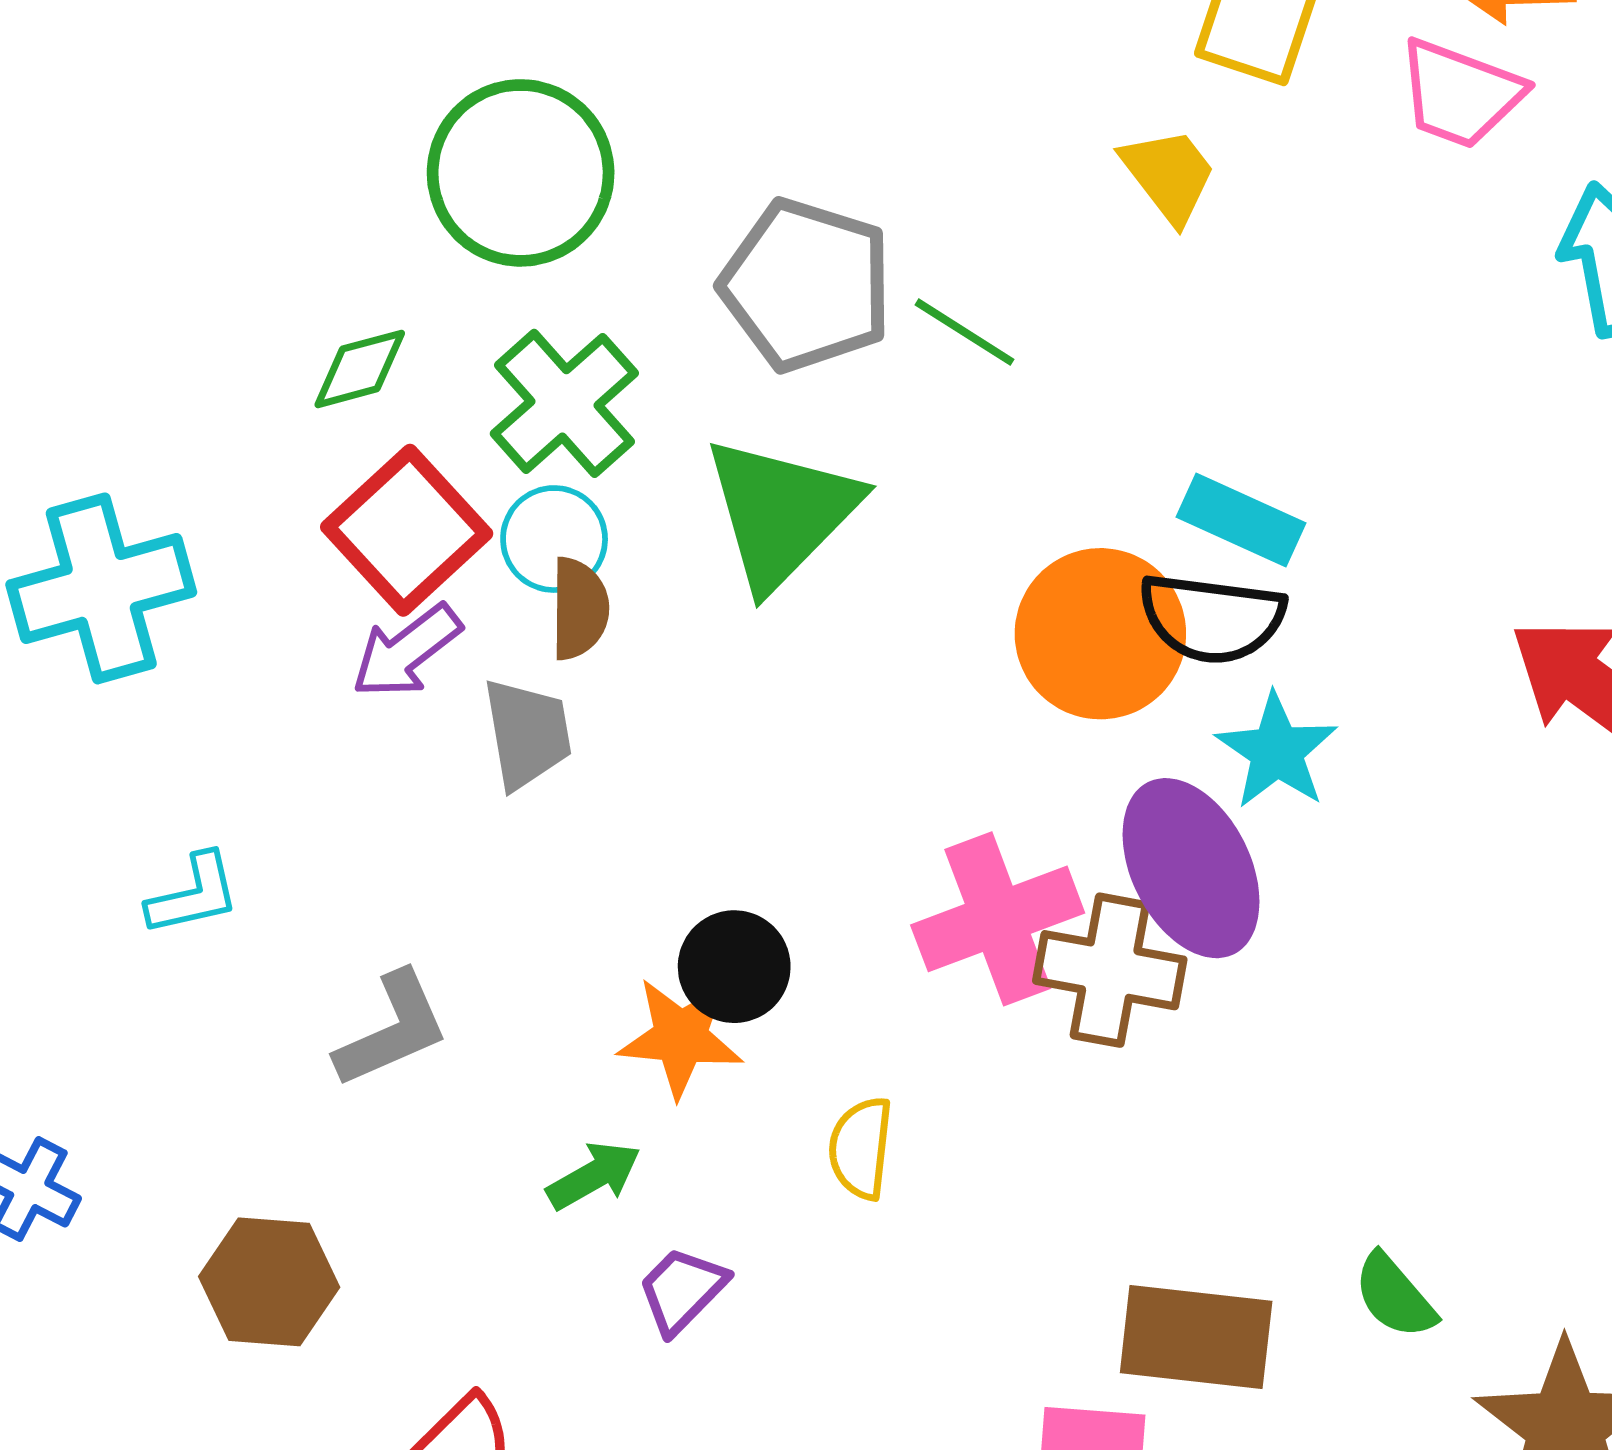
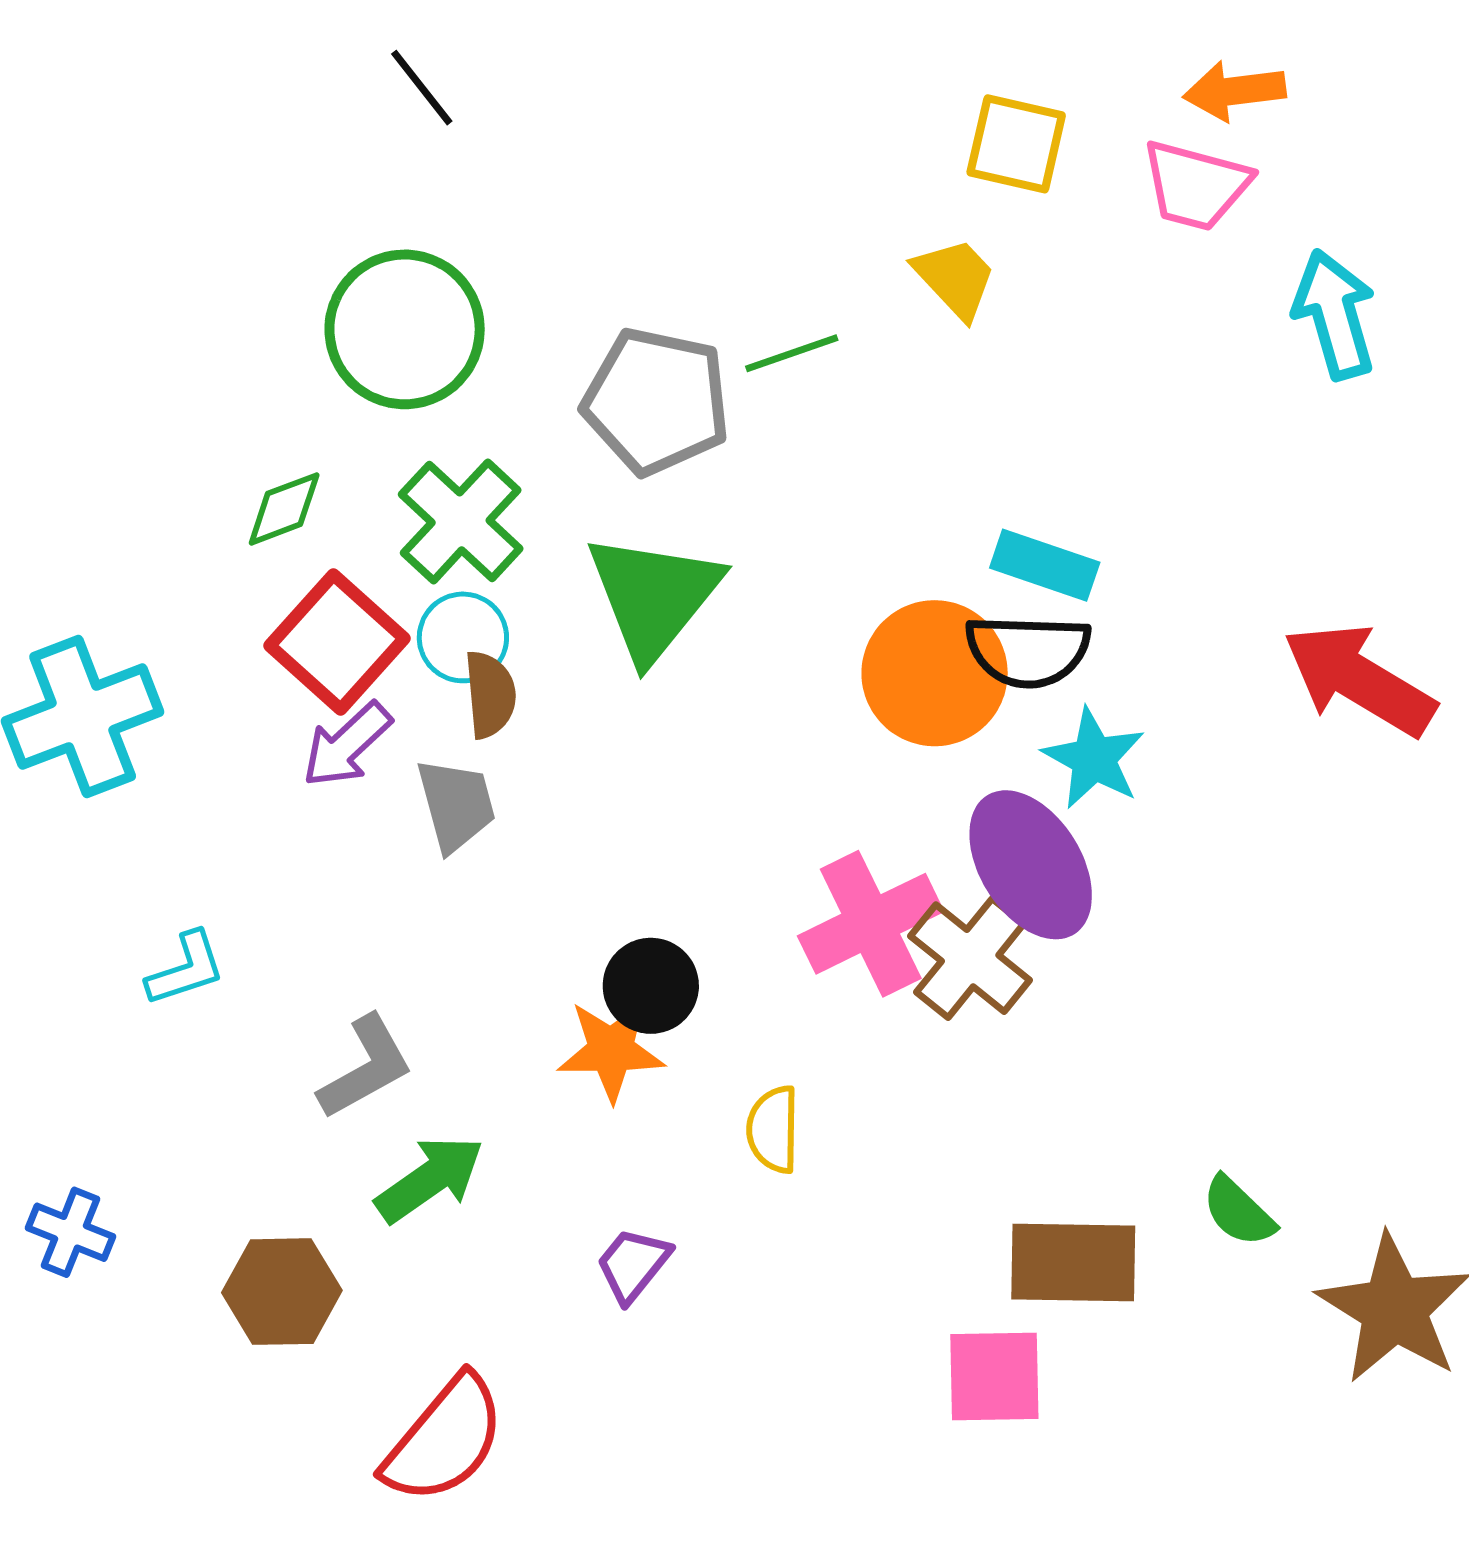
green line: (964, 332) -> (792, 353), moved, turned -46
brown cross: (1110, 970) -> (970, 958), turned 34
green arrow: (594, 1176) -> (430, 1179), moved, size x1.4

